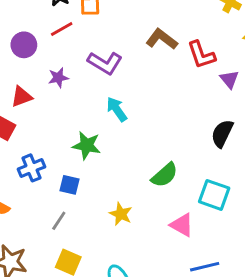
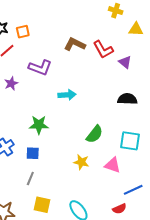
cyan arrow: (117, 109) -> (67, 95), moved, turned 132
black semicircle: (222, 134) -> (127, 99), turned 78
yellow star: (121, 214) -> (81, 162), moved

